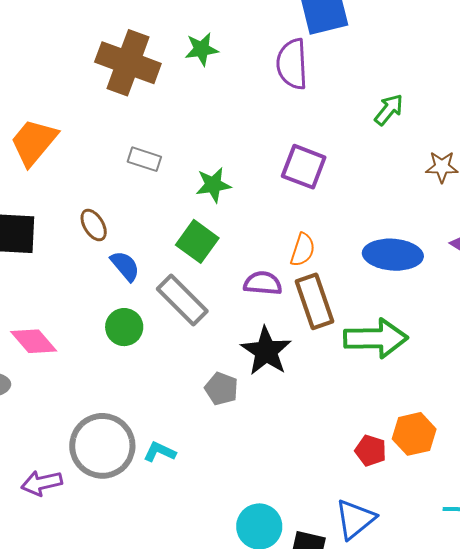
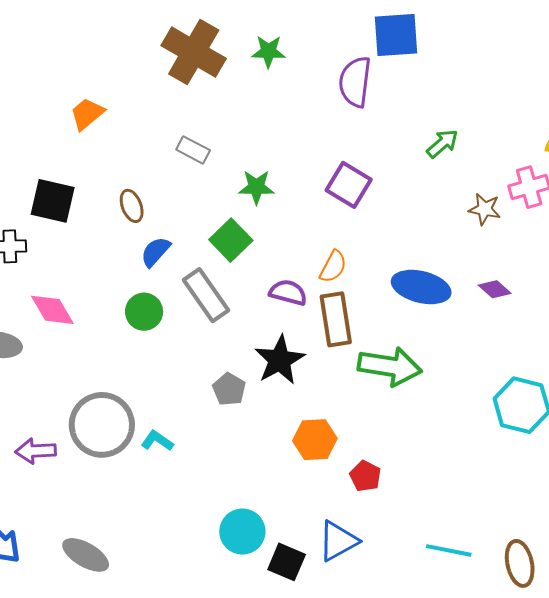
orange trapezoid: (34, 142) -> (87, 114), size x0.7
blue semicircle: (125, 266) -> (155, 252), turned -108
orange hexagon: (414, 434) -> (315, 440), moved

